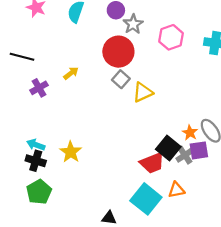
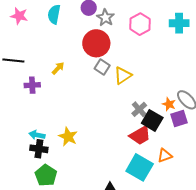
purple cross: (39, 88) -> (32, 85), turned 35
gray cross: (185, 155) -> (139, 109), moved

